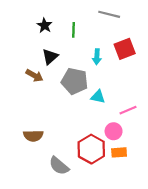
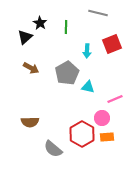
black triangle: (50, 57) -> (25, 37), moved
gray pentagon: (75, 81) -> (67, 73), turned 30

